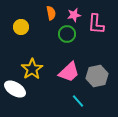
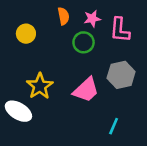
gray hexagon: (97, 76) -> (121, 75), moved
cyan line: (78, 101) -> (114, 126), moved, turned 64

